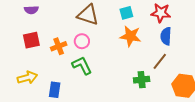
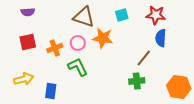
orange star: (130, 36) -> (103, 38), moved
brown line: (160, 61) -> (144, 58), moved

